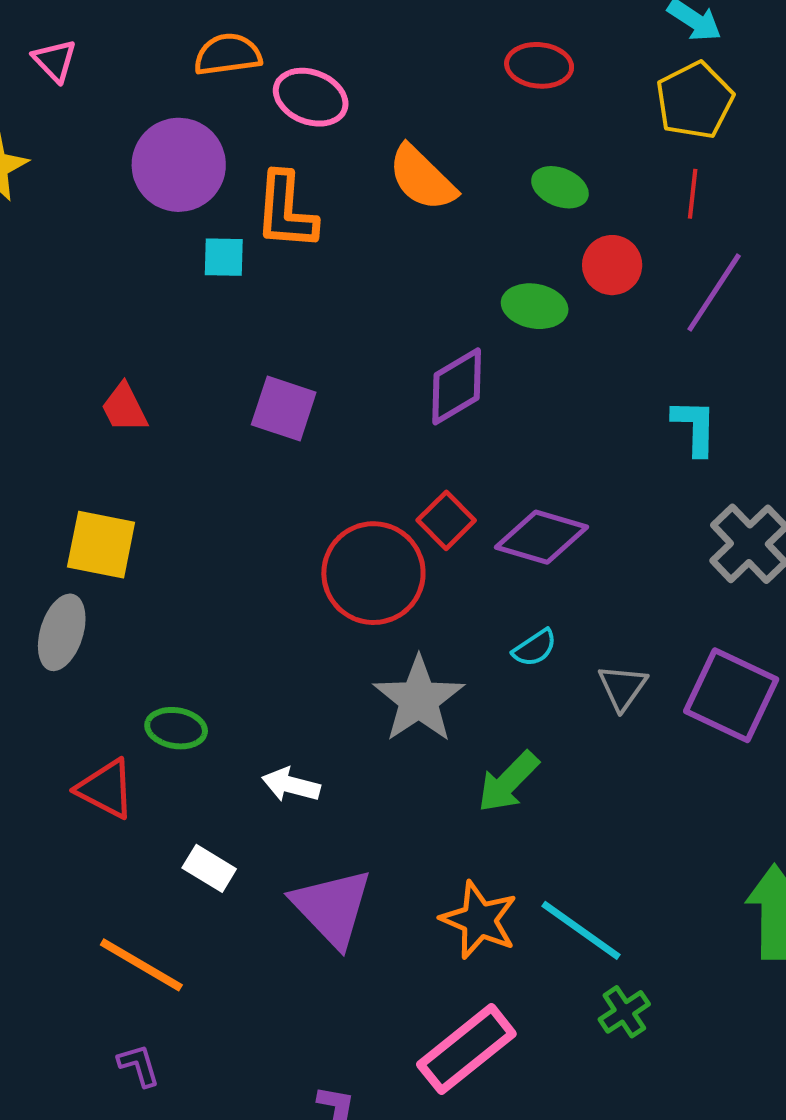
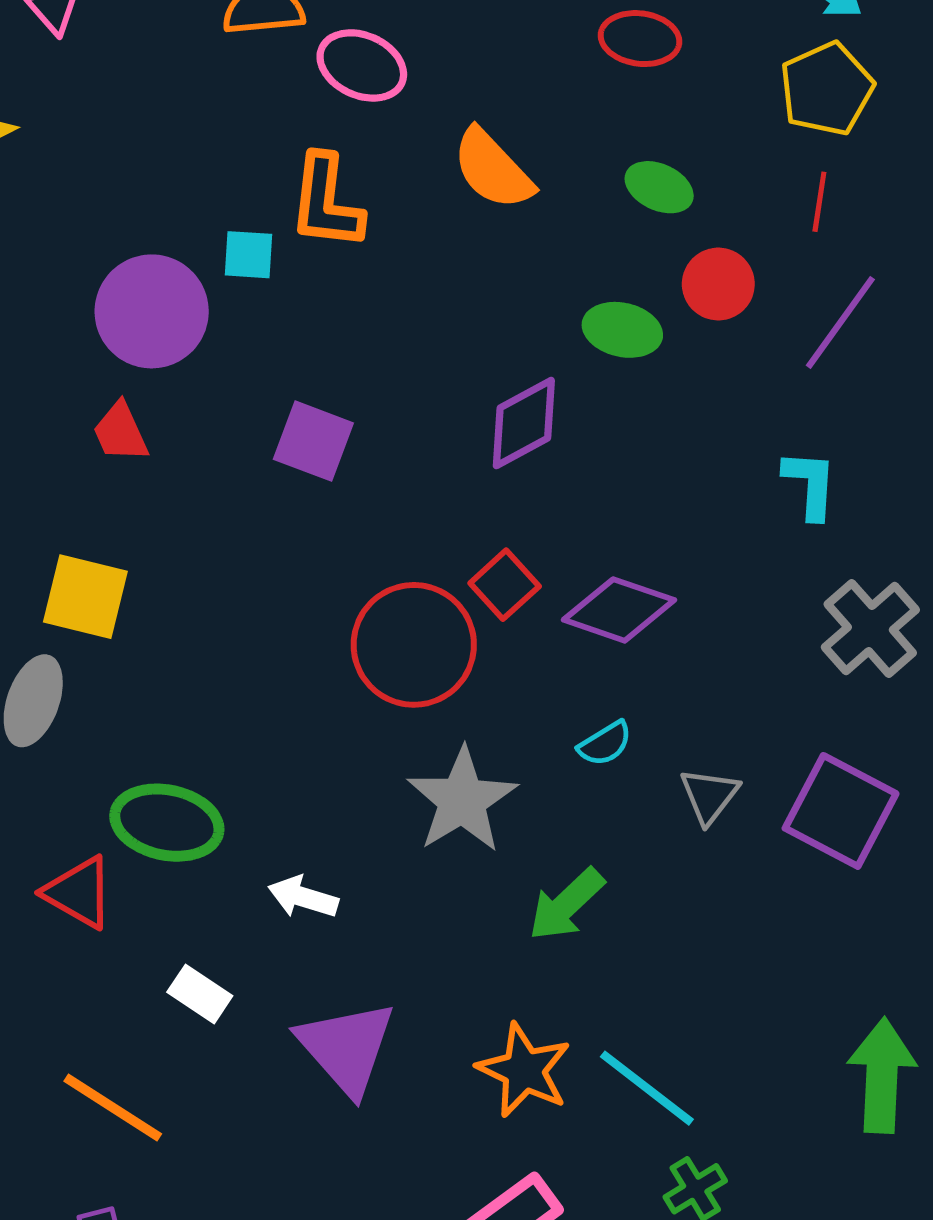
purple circle: (179, 165) -> (152, 311), moved
green ellipse: (176, 728) -> (167, 823), size x1.5

